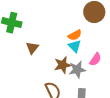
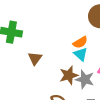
gray star: (77, 70) -> (85, 79), turned 30

